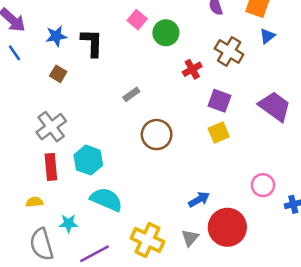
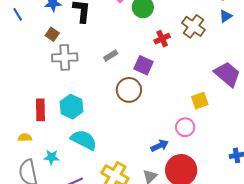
purple square: (219, 101) -> (144, 65), moved
gray cross: (51, 127) -> (65, 57), moved, turned 30
yellow square: (219, 133) -> (200, 101), moved
pink circle: (263, 185) -> (185, 127), moved

